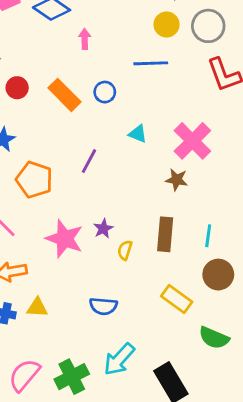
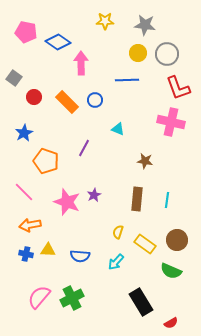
pink arrow: (85, 39) -> (81, 63), size x1.6
pink cross: (192, 141) -> (171, 122), moved, turned -32
yellow semicircle: (125, 250) -> (118, 232), moved
brown circle: (218, 275) -> (177, 240), moved
blue semicircle: (103, 306) -> (80, 256), moved
cyan arrow: (119, 359) -> (116, 262), moved, size x0.7

